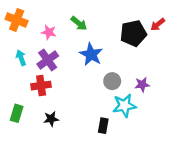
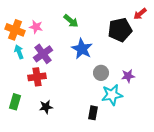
orange cross: (17, 20) -> (15, 30), moved
red arrow: (158, 24) -> (140, 14), moved
pink star: (49, 32) -> (36, 27), moved

